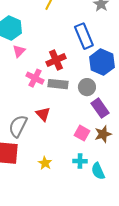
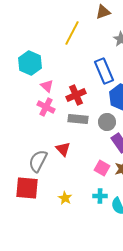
pink triangle: (19, 51) -> (47, 86), moved, turned -32
pink cross: (35, 78) -> (46, 107), moved

